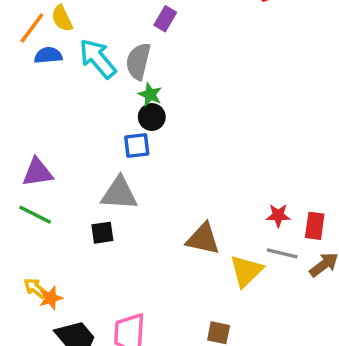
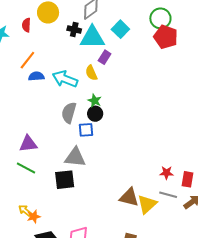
yellow semicircle: (62, 18) -> (91, 73), moved
cyan arrow: (98, 59) -> (65, 79), turned -30
gray semicircle: (138, 61) -> (69, 113), moved
black square: (102, 233) -> (65, 180), size x1.5
brown triangle: (203, 239) -> (129, 197), moved

